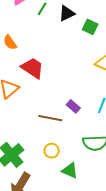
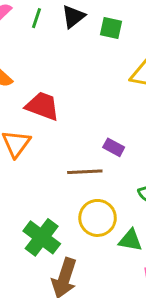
yellow circle: (52, 151) -> (98, 218), size x1.6

